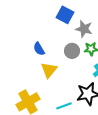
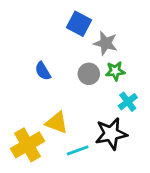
yellow triangle: (49, 70) -> (57, 123), moved, turned -48

